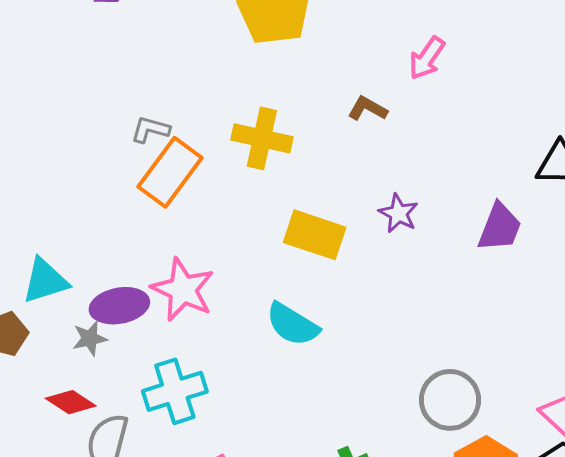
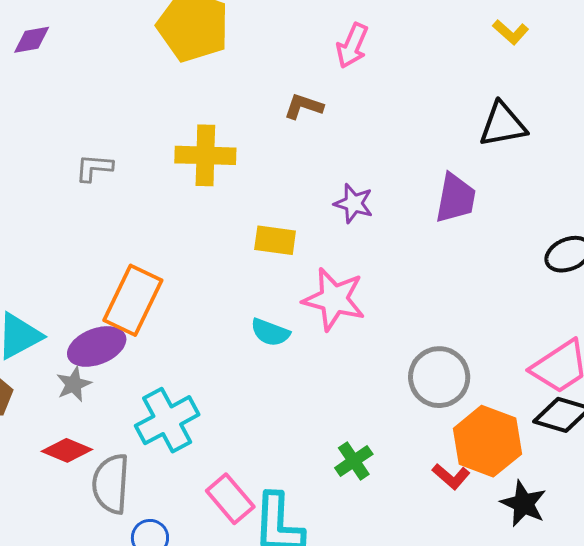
orange rectangle: (170, 172) -> (133, 300), moved
yellow rectangle: (315, 235) -> (275, 240), size x0.7
pink star: (183, 290) -> (334, 299), moved
cyan semicircle: (292, 324) -> (270, 332), size x0.7

